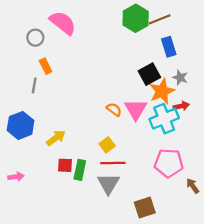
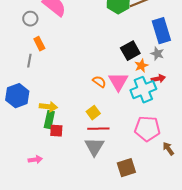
blue rectangle: (169, 47) -> (161, 31), moved, size x1.4
orange star: (162, 91) -> (141, 66), size x0.6
yellow arrow: (56, 138) -> (48, 107), turned 42
green rectangle: (80, 170) -> (49, 120), moved
pink arrow: (16, 177) -> (35, 160), moved

